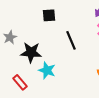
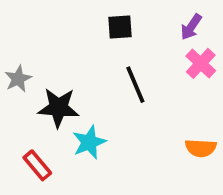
black square: (49, 15) -> (120, 27), moved
cyan star: (47, 70) -> (89, 142), turned 30

